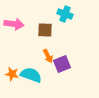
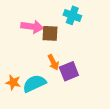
pink arrow: (14, 24) -> (32, 27), moved
cyan semicircle: (31, 75) -> (34, 84), turned -45

